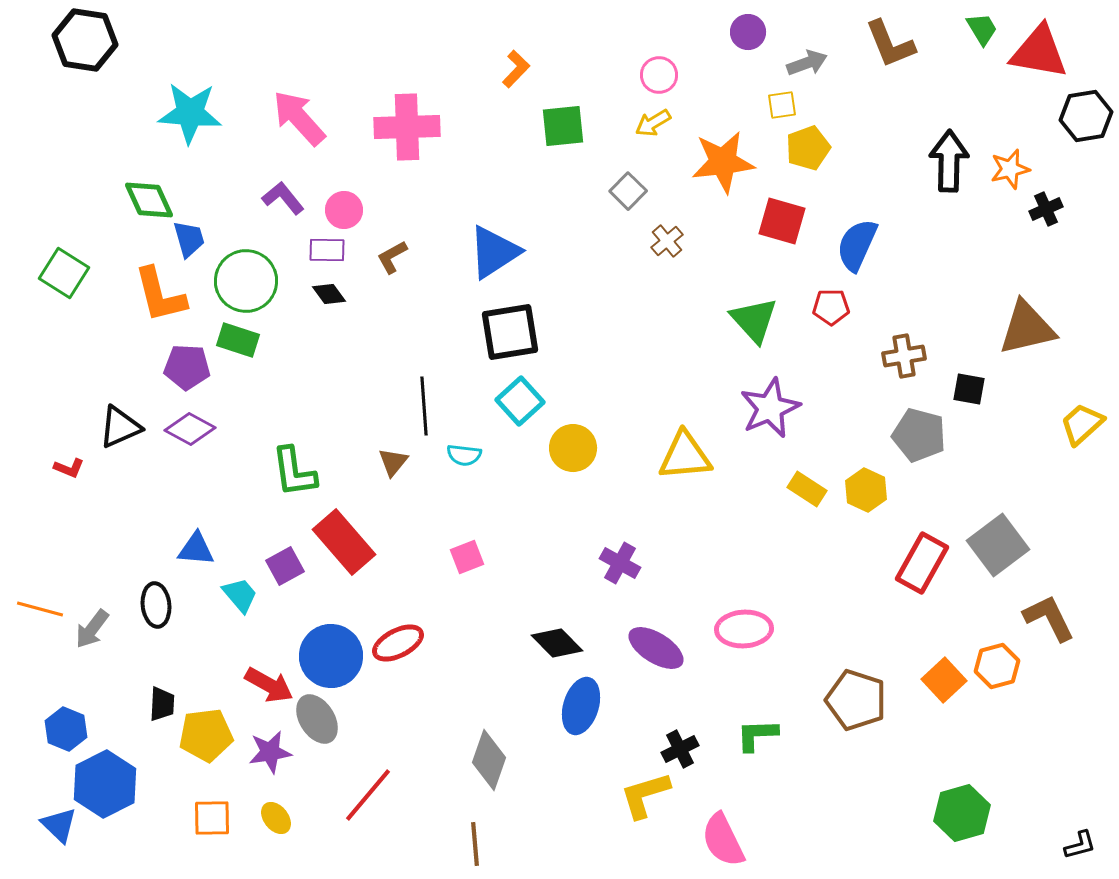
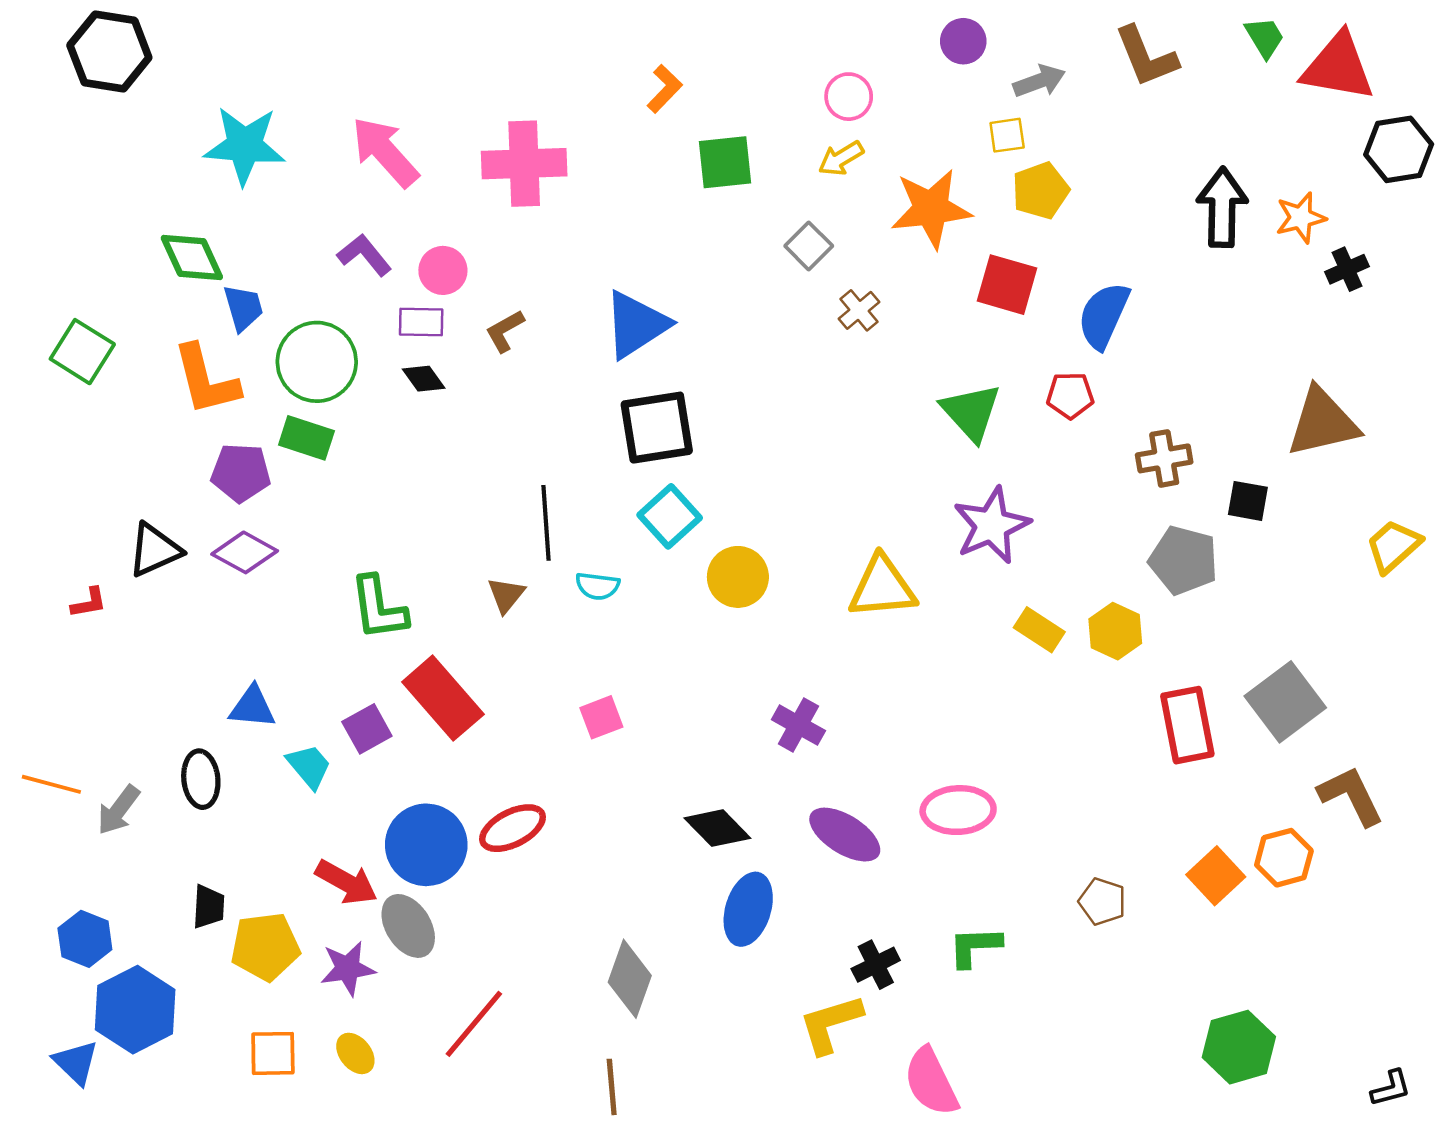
red L-shape: (69, 468) -> (89, 603), turned -32
red rectangle: (922, 563) -> (1187, 725), turned -40
brown pentagon: (856, 700) -> (1102, 901), size x0.6

